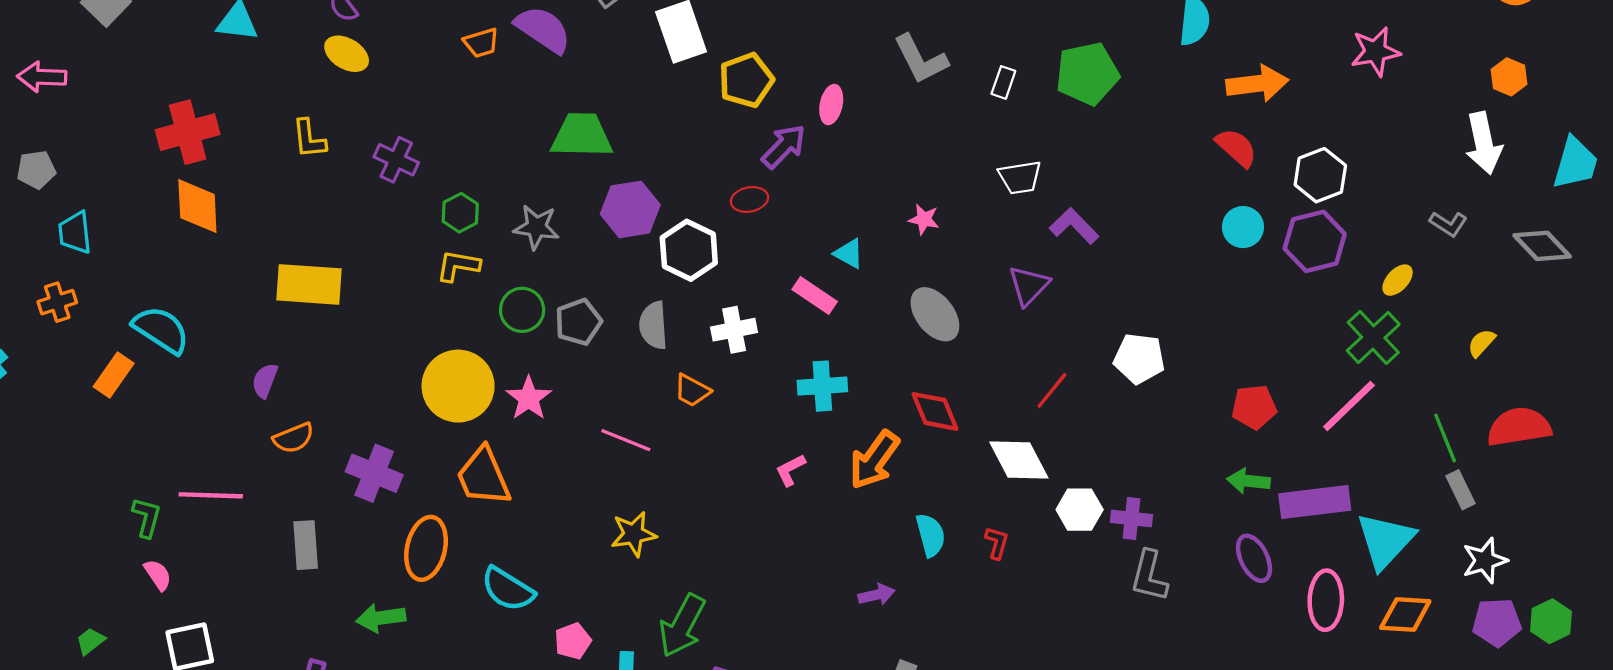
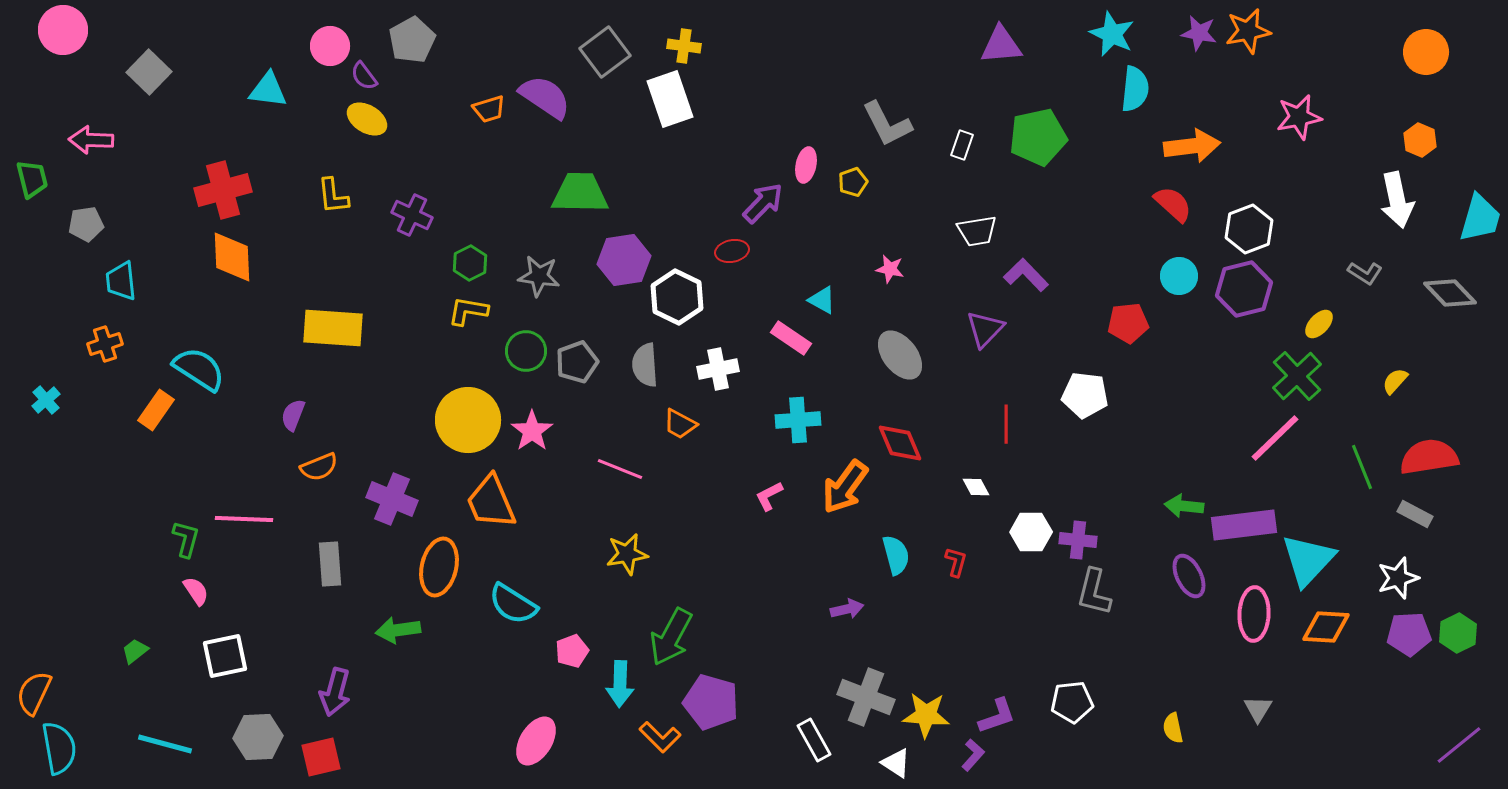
yellow pentagon: (746, 80) -> (853, 182), moved, size x0.6
red line: (1052, 390) -> (1006, 424), turned -39
red pentagon: (1254, 407) -> (1128, 323), moved
white diamond: (1019, 460) -> (976, 487), size x0.5
gray rectangle: (1460, 490) -> (1415, 514), moved, turned -36

